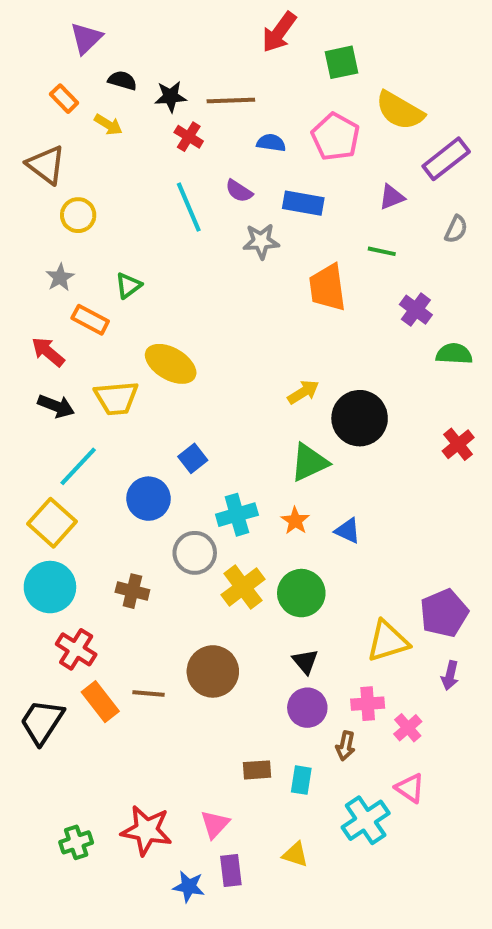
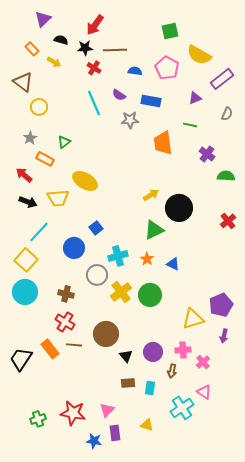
red arrow: (279, 32) -> (95, 25), moved
red cross: (76, 649) -> (65, 322), moved
black triangle: (305, 661) -> (126, 356), moved

